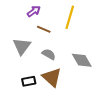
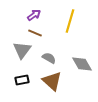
brown line: (44, 29) -> (35, 33), moved
black rectangle: (29, 81) -> (22, 80), moved

